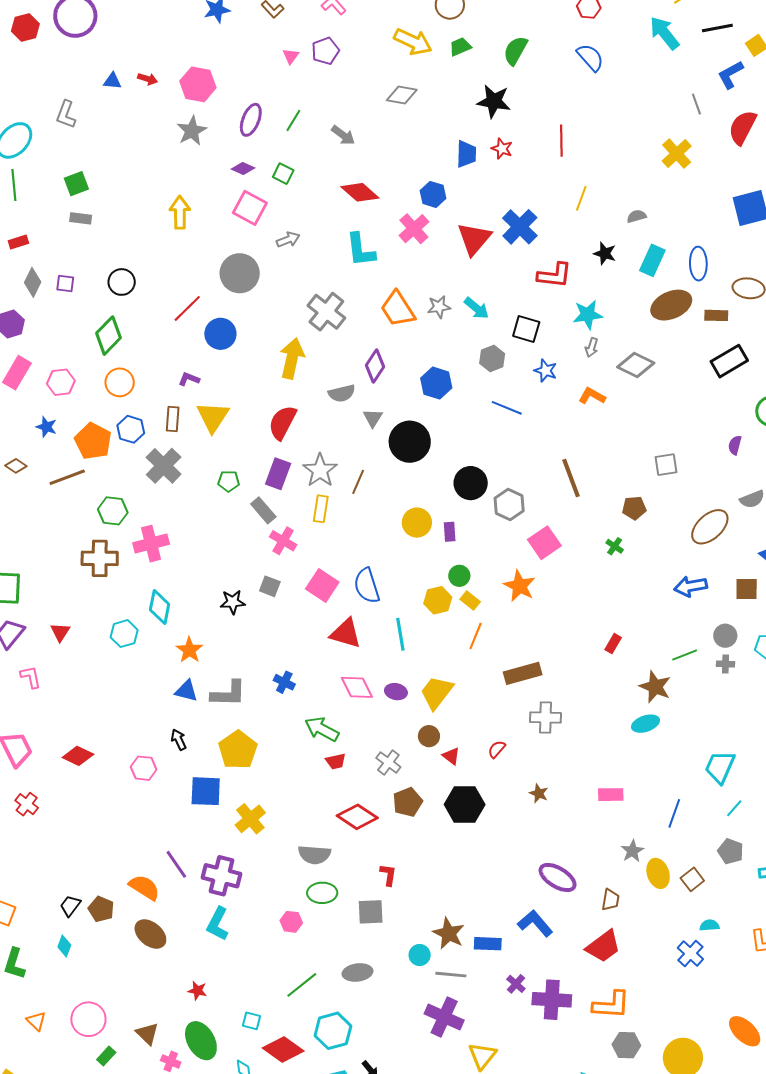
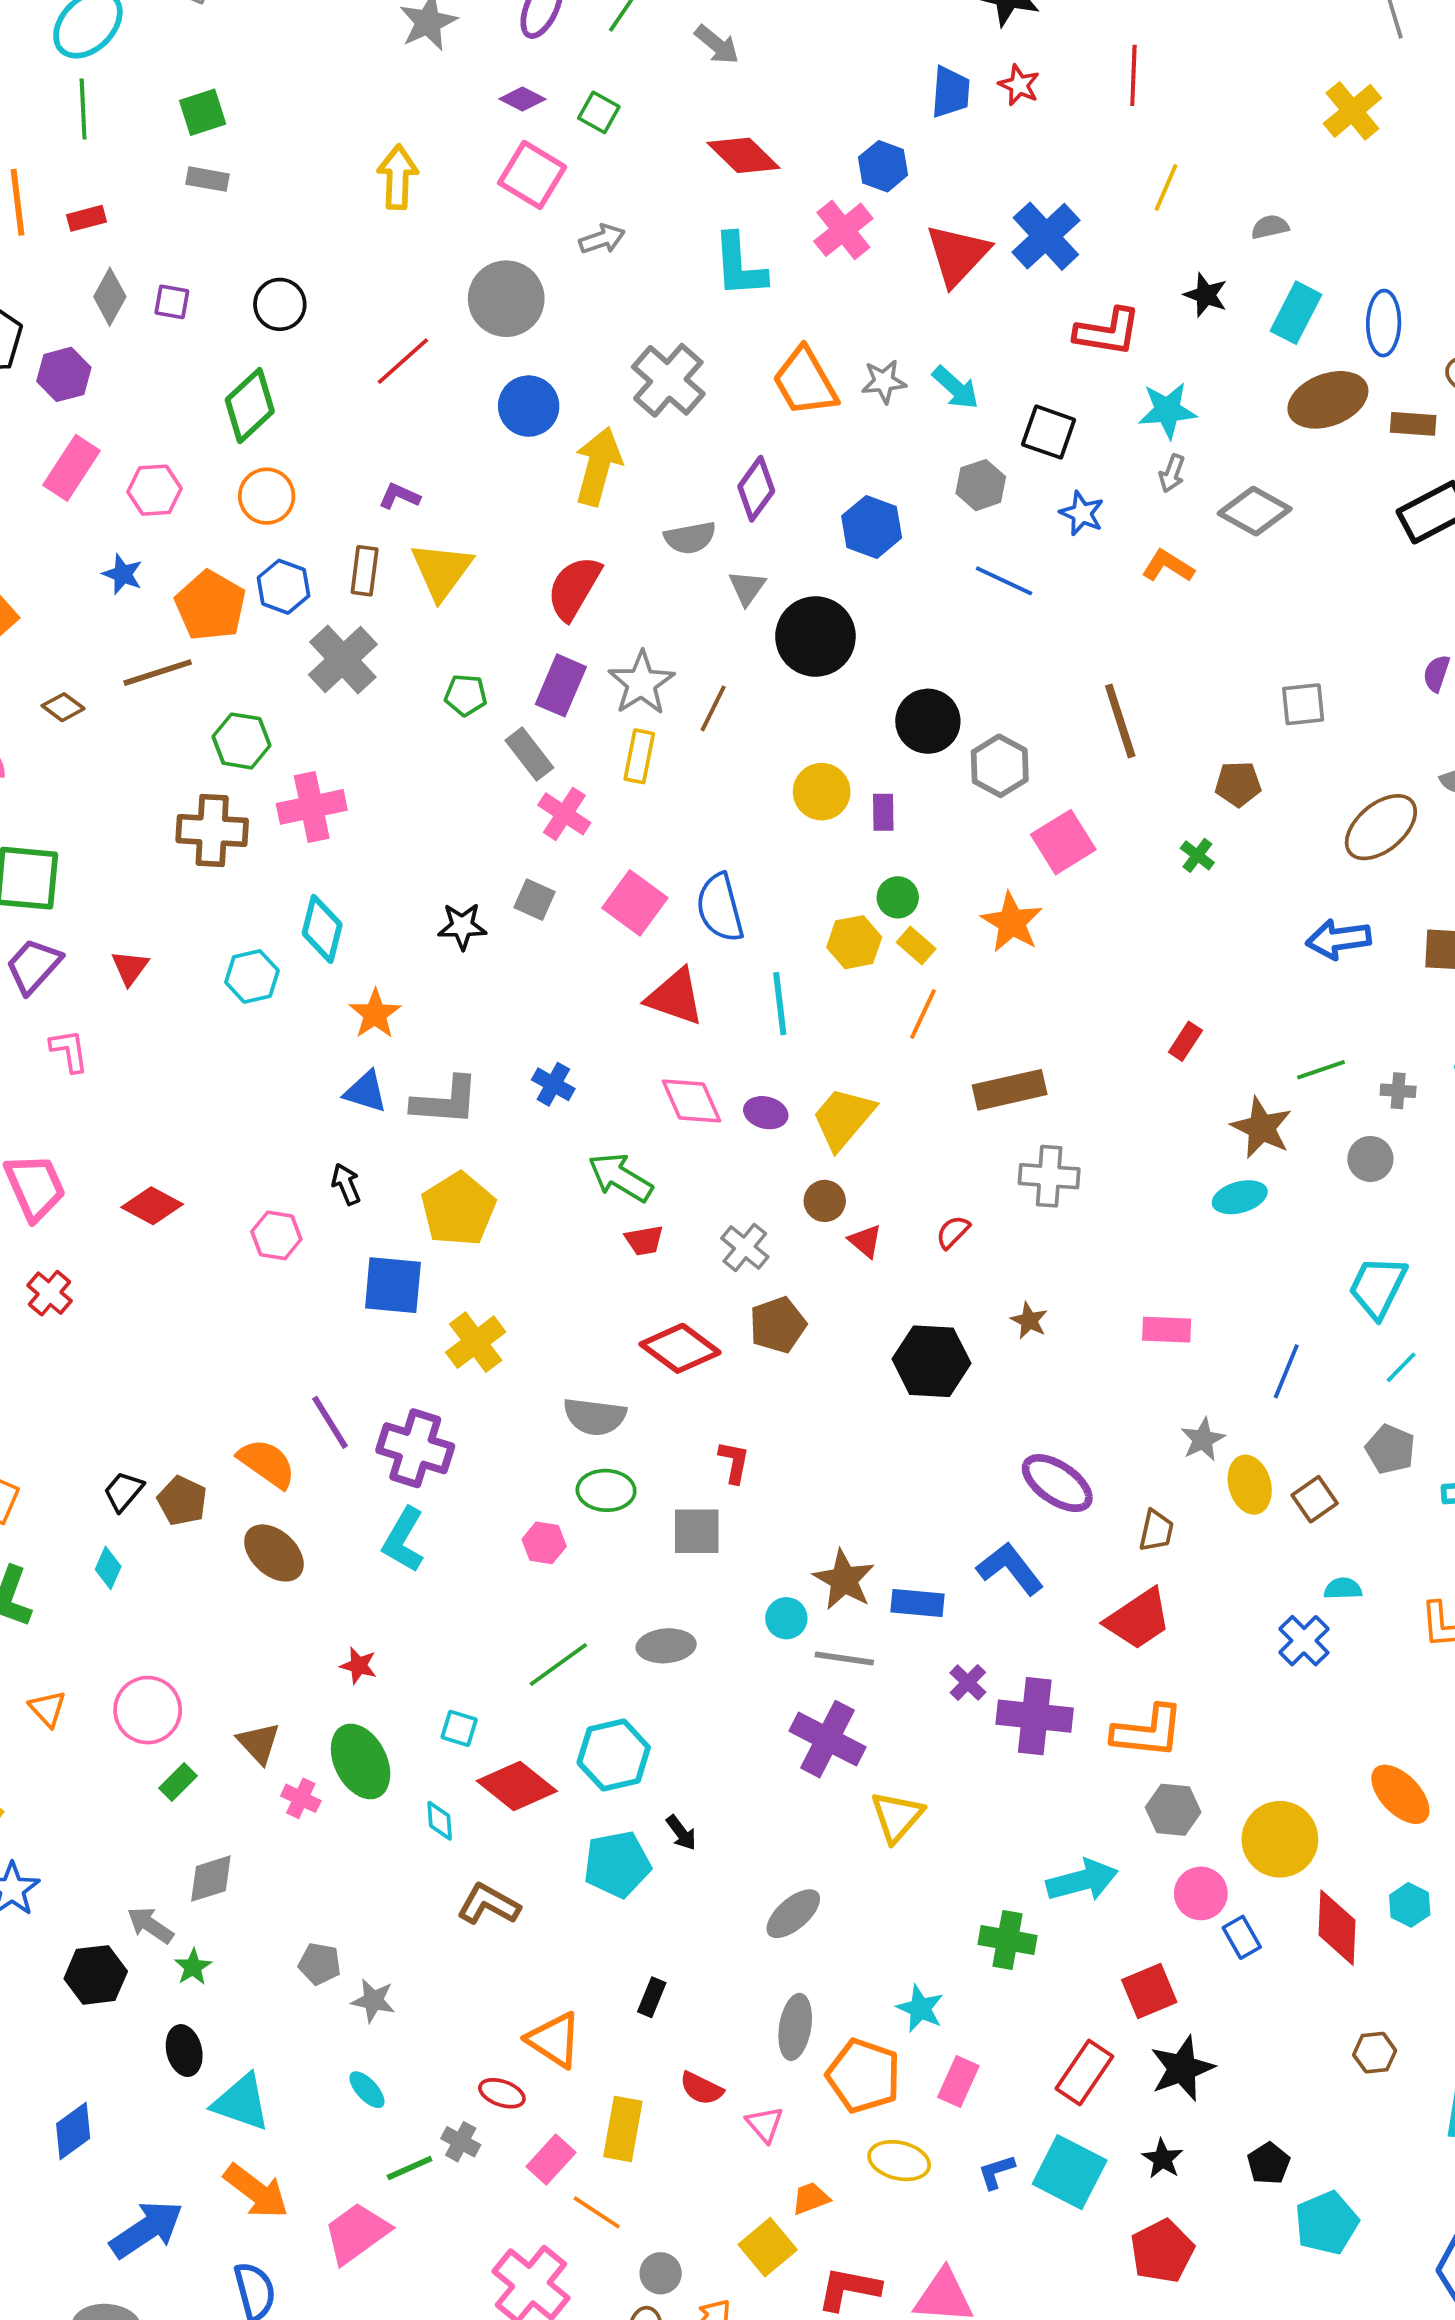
blue circle: (220, 334) -> (529, 406), moved
brown diamond: (16, 466) -> (63, 707), moved
gray circle: (725, 636) -> (1370, 1159), moved
black hexagon: (465, 805) -> (931, 1361), moved

